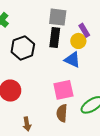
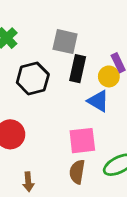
gray square: (58, 17) -> (65, 42), moved

